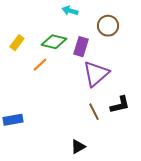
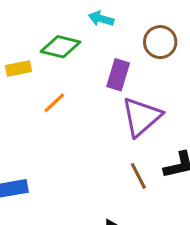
green diamond: (54, 42) -> (61, 47), moved
yellow rectangle: (17, 43) -> (18, 69), turned 42

